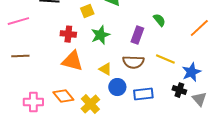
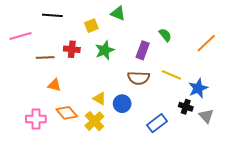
brown line: (20, 56) -> (45, 57), moved
orange triangle: (72, 61) -> (54, 85), moved, size x0.6
yellow triangle: (105, 69) -> (100, 99), moved
blue rectangle: (143, 94) -> (157, 123), moved, turned -30

